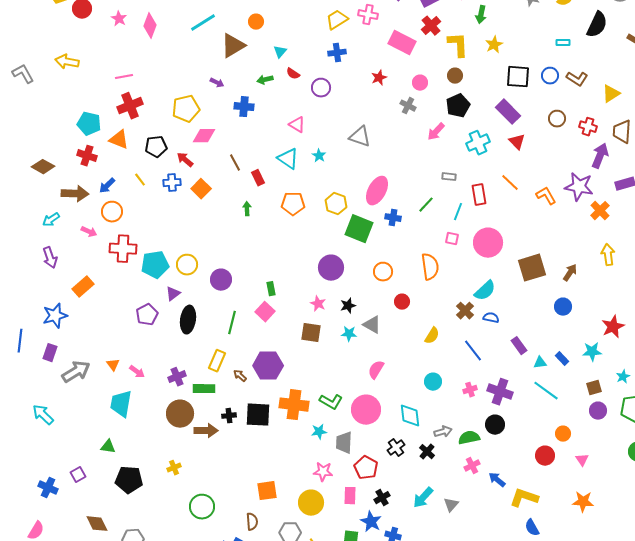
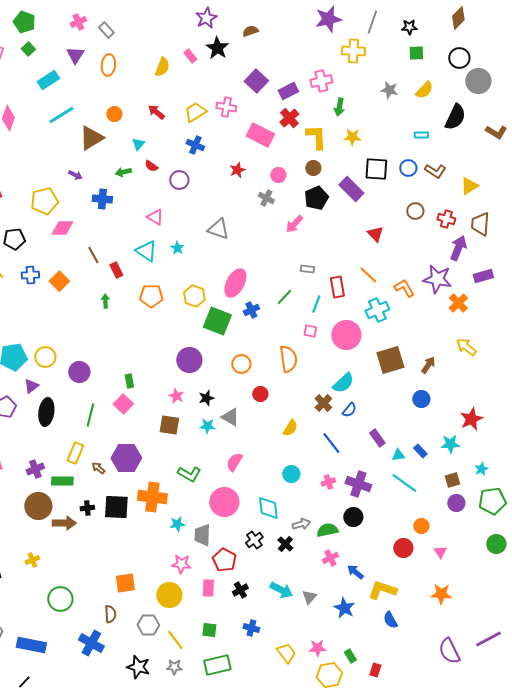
yellow star: (494, 45) -> (352, 137), turned 30
blue cross: (337, 53) -> (195, 145), turned 30
purple rectangle: (508, 112) -> (351, 189), moved
cyan cross: (478, 143) -> (377, 310), moved
red arrow: (185, 160) -> (156, 112), moved
blue cross: (393, 218) -> (251, 310), turned -35
yellow arrow: (608, 255) -> (466, 347), turned -45
blue semicircle: (491, 318) -> (349, 410), turned 119
green L-shape: (331, 402) -> (189, 474), moved
cyan arrow: (423, 498) -> (281, 590), turned -105
blue star: (371, 522) -> (344, 608), moved

